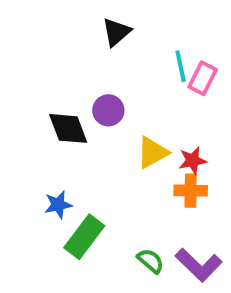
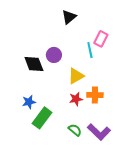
black triangle: (116, 32) -> (69, 17), moved
cyan line: (181, 66) -> (90, 50), moved
red star: (193, 161) -> (76, 99), moved

